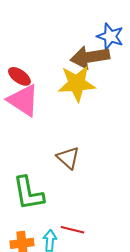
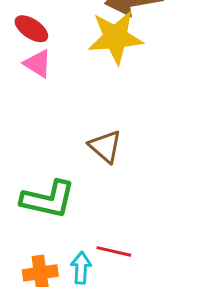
pink triangle: (23, 100) -> (38, 64), size x0.6
green L-shape: (28, 193) -> (48, 199), turned -66

